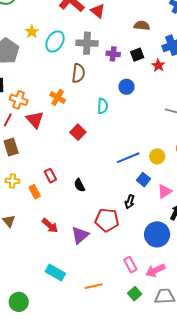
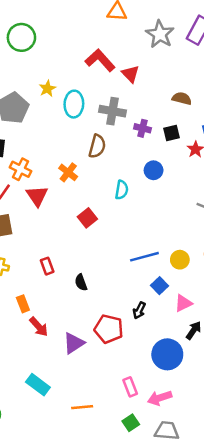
cyan ellipse: (55, 41) -> (74, 104), turned -35
orange rectangle: (35, 192) -> (23, 304), moved

